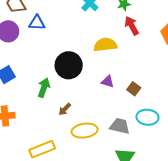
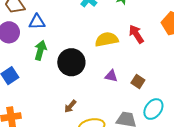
red arrow: (132, 26) -> (136, 34), moved
green arrow: (44, 88) -> (40, 50), moved
cyan ellipse: (147, 117) -> (153, 109), turned -55

